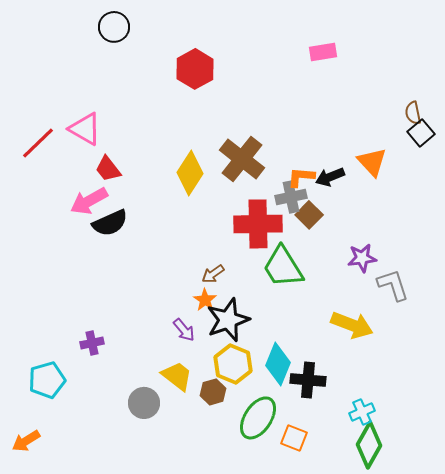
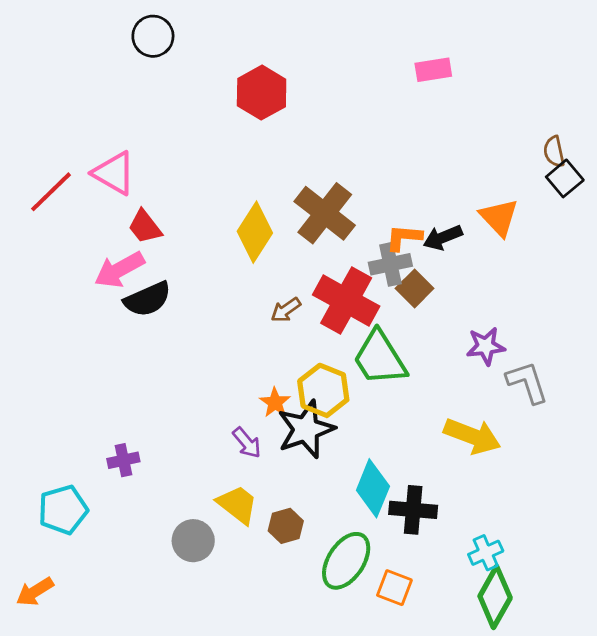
red cross: (258, 224) -> (346, 301), turned 30
brown arrow: (213, 274) -> (286, 310), moved
yellow hexagon: (233, 364) -> (323, 390), moved

